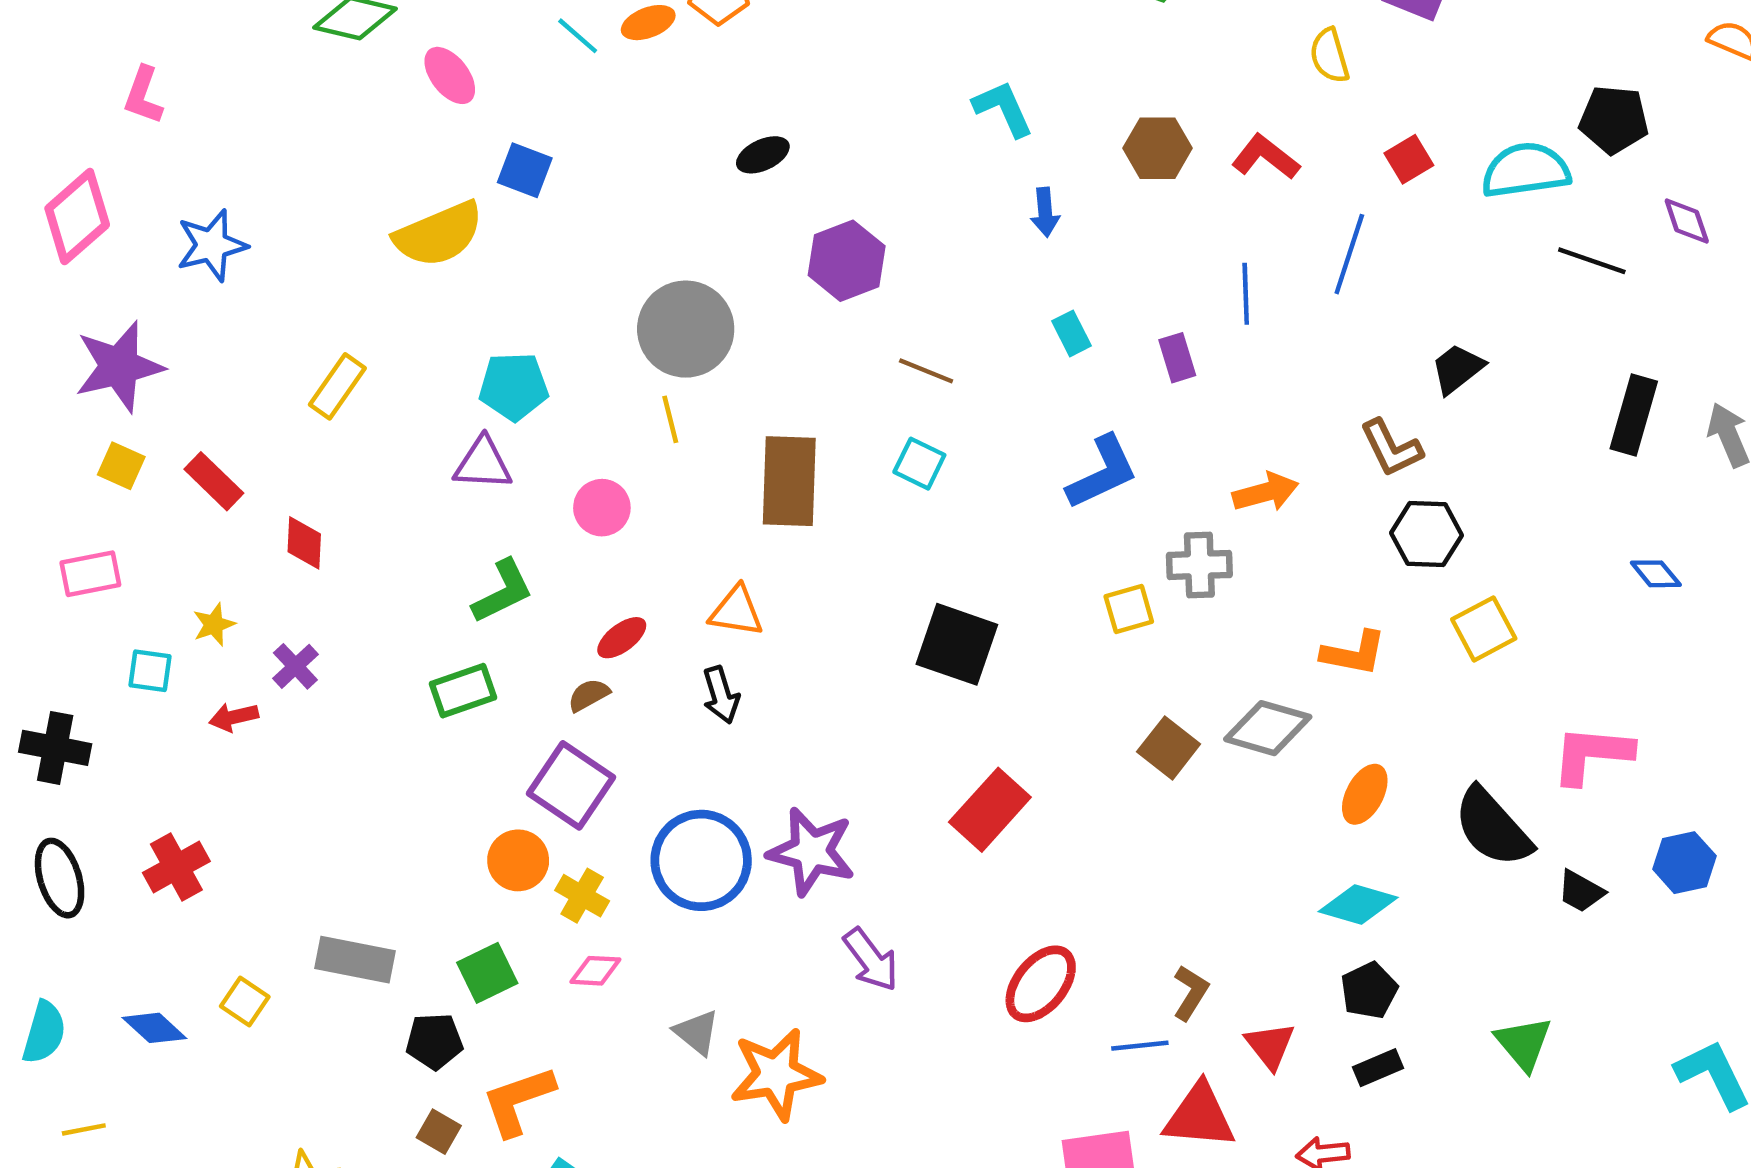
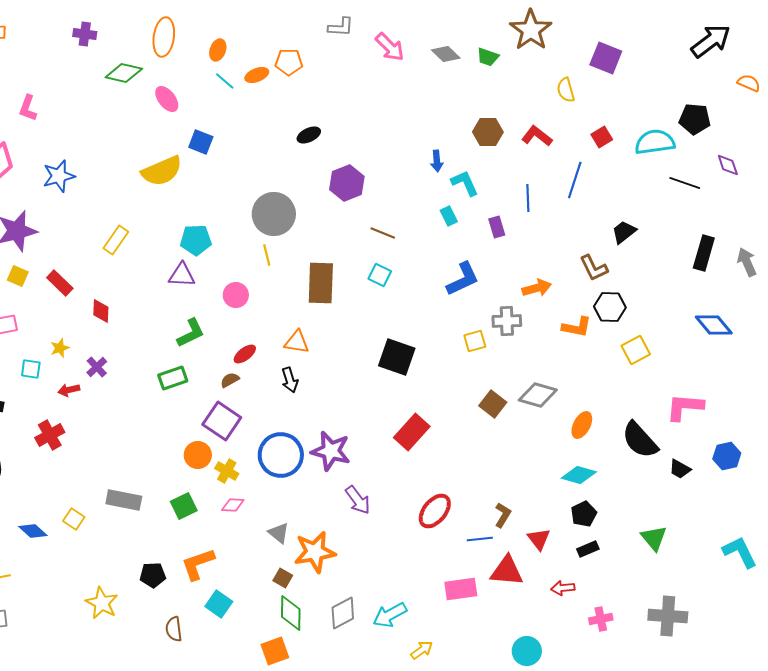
cyan L-shape: (1003, 109) -> (465, 183), moved
blue diamond: (1656, 574) -> (714, 325), size x1.6
orange L-shape: (1354, 653) -> (577, 327), moved
red cross: (176, 867) -> (50, 435), moved
black pentagon: (434, 1041) -> (153, 575), moved
brown square: (439, 1132) -> (283, 578), moved

